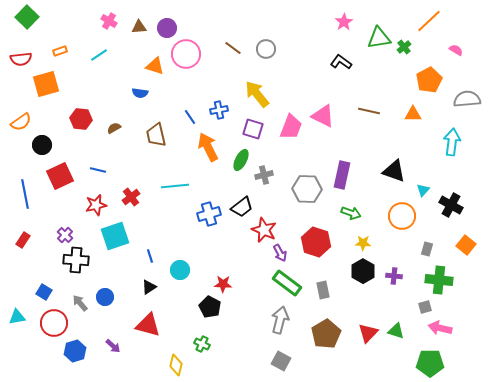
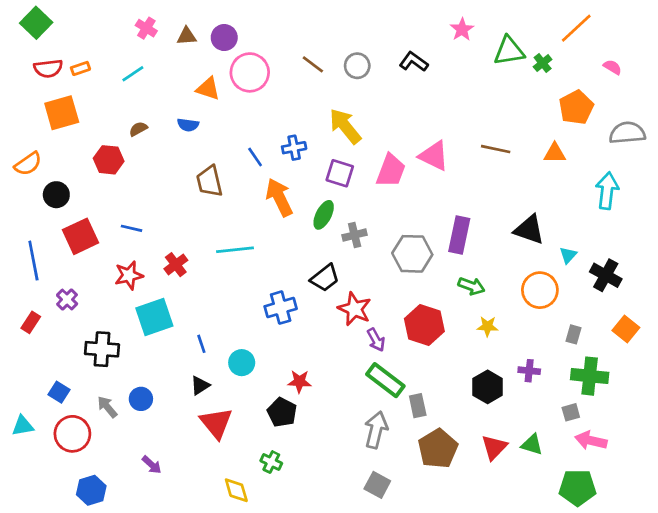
red semicircle: (21, 59) -> (48, 68), moved
black L-shape: (341, 62) -> (414, 62), moved
brown semicircle: (114, 128) -> (138, 129), moved
blue cross: (209, 214) -> (281, 308), moved
purple cross: (65, 235) -> (67, 299), moved
black hexagon: (363, 271) -> (488, 387), moved
gray rectangle: (323, 290) -> (418, 406), moved
red triangle: (148, 325) -> (216, 423), moved, turned 36
blue hexagon: (75, 351) -> (91, 490), moved
yellow diamond: (176, 365) -> (236, 490), turned -30

